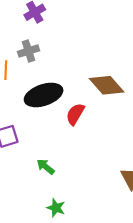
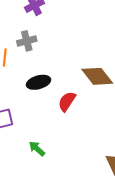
black ellipse: (44, 95) -> (38, 82), size x0.7

